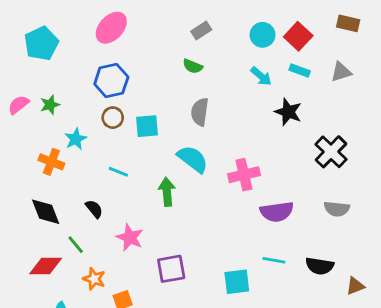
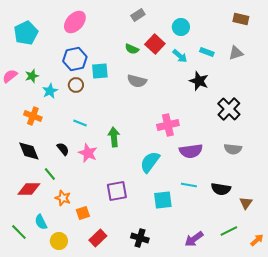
gray rectangle: (201, 31) -> (138, 15), moved
red square: (298, 36) -> (155, 44), moved
gray semicircle: (200, 112) -> (137, 81), turned -84
cyan square: (147, 126) -> (100, 71), moved
cyan star: (76, 139) -> (50, 91), moved
cyan semicircle: (193, 159) -> (150, 162), moved, turned -90
pink star: (130, 237) -> (88, 153), moved
brown triangle: (355, 286) -> (246, 203), turned -32

